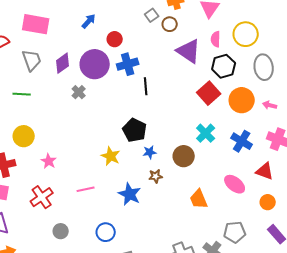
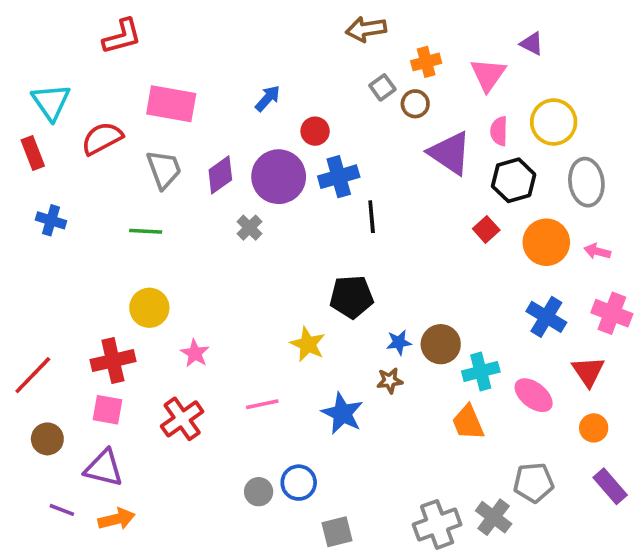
red square: (209, 93) -> (486, 229), size x0.6
black pentagon: (135, 130) -> (351, 297), turned -30
cyan cross: (206, 133) -> (481, 372), moved, turned 30
blue star: (150, 152) -> (399, 342), moved
red triangle: (265, 171) -> (588, 372), turned 36
gray circle: (61, 231) -> (259, 492), moved

